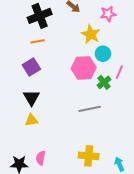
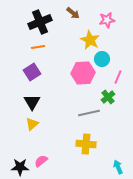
green cross: (104, 82) -> (108, 97), moved
yellow triangle: (31, 120) -> (32, 124), turned -32
yellow cross: (89, 156) -> (86, 144), moved
pink semicircle: (41, 158) -> (41, 161), turned 40

